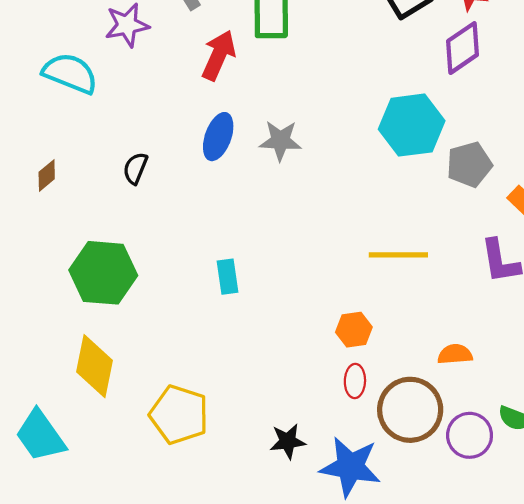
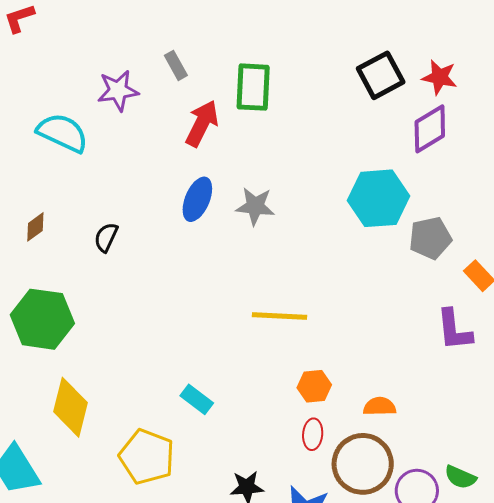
black semicircle: (135, 168) -> (106, 237), moved
yellow line: (398, 255) -> (280, 316), moved
green hexagon: (103, 273) -> (42, 319), moved
cyan rectangle: (228, 277) -> (197, 399), moved, turned -48
orange semicircle: (455, 354) -> (380, 406), moved

